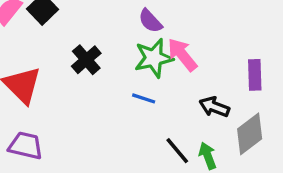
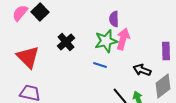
purple semicircle: (150, 21) -> (114, 19), moved, turned 42
pink arrow: (182, 55) -> (123, 39), turned 55

